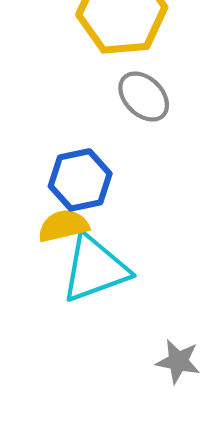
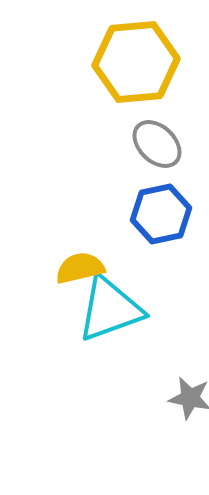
blue hexagon: (80, 180) -> (161, 214), moved

